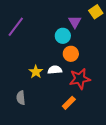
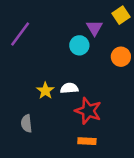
orange circle: (71, 54) -> (121, 57), moved
red star: (80, 79) -> (88, 111), moved, turned 30
orange rectangle: (69, 103) -> (87, 141), moved, turned 48

